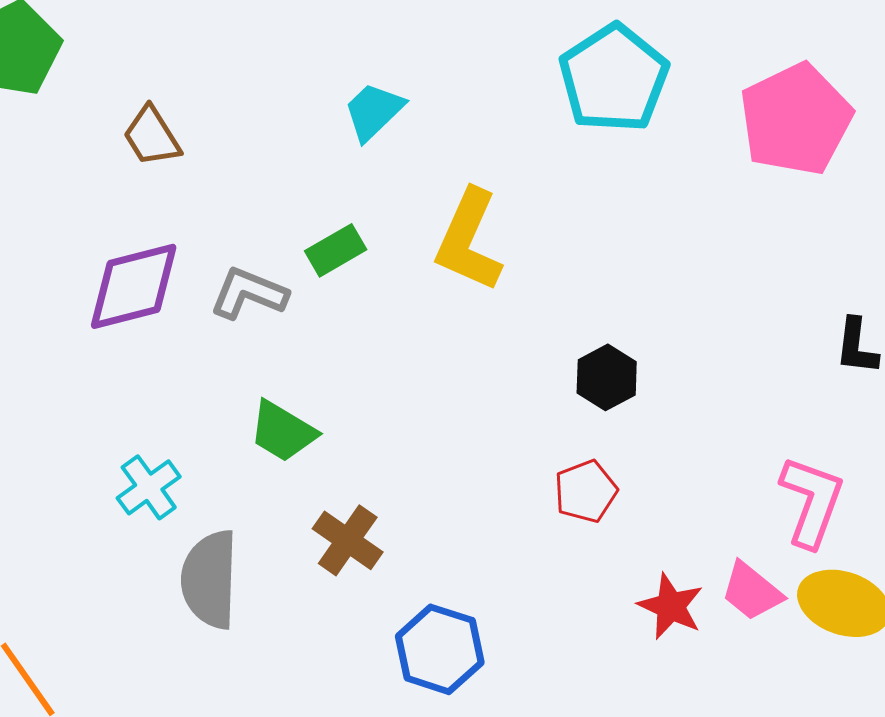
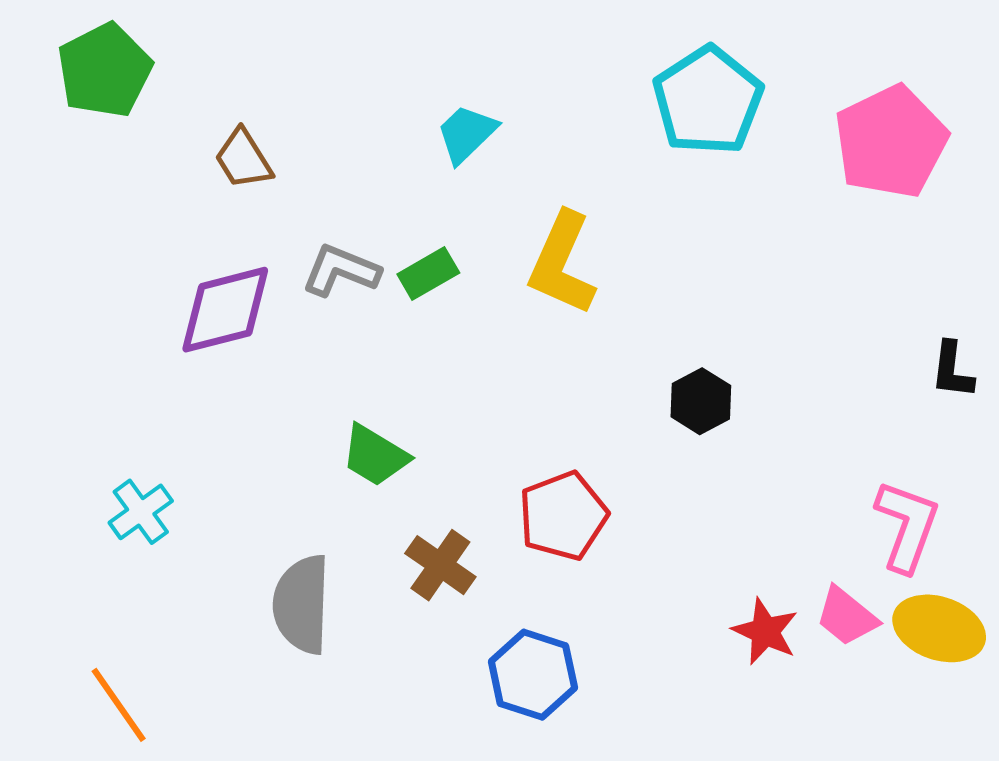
gray L-shape: (249, 293) -> (341, 270), moved
cyan cross: (149, 487) -> (141, 512), moved
red pentagon: (586, 491) -> (563, 516), moved, size x1.4

